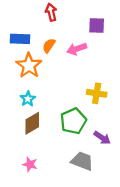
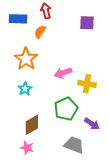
blue rectangle: (20, 39) -> (18, 19), moved
orange semicircle: (49, 46) -> (40, 32), moved
pink arrow: (77, 49) -> (63, 73), moved
brown diamond: (32, 123) -> (32, 125), moved

